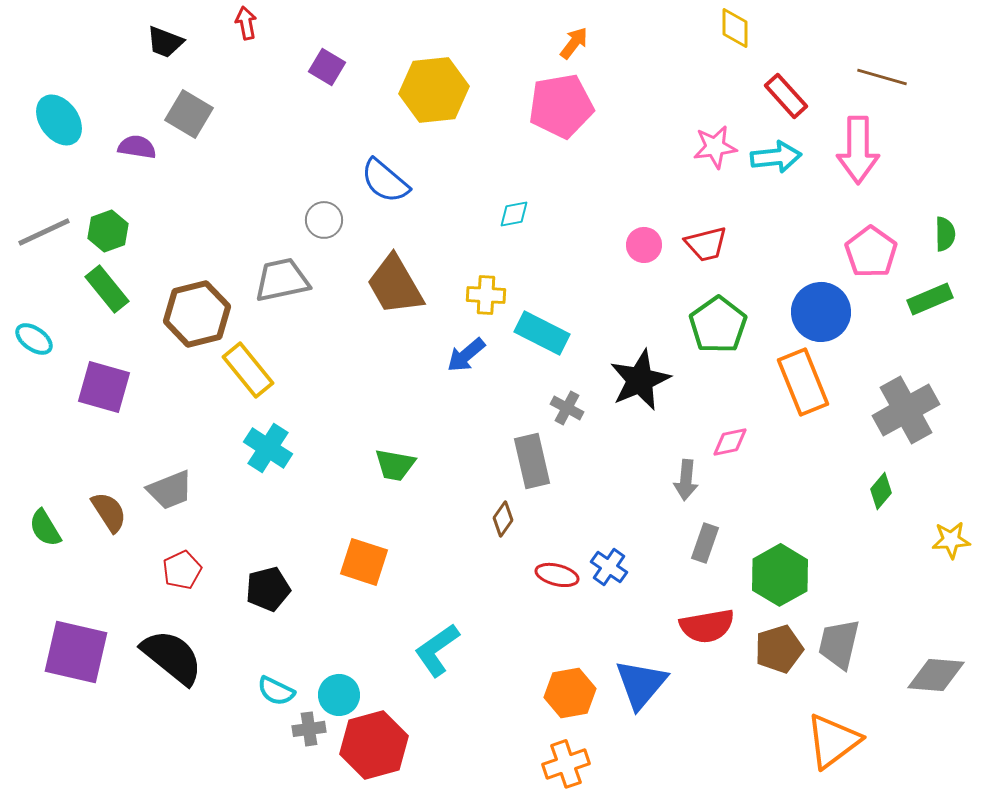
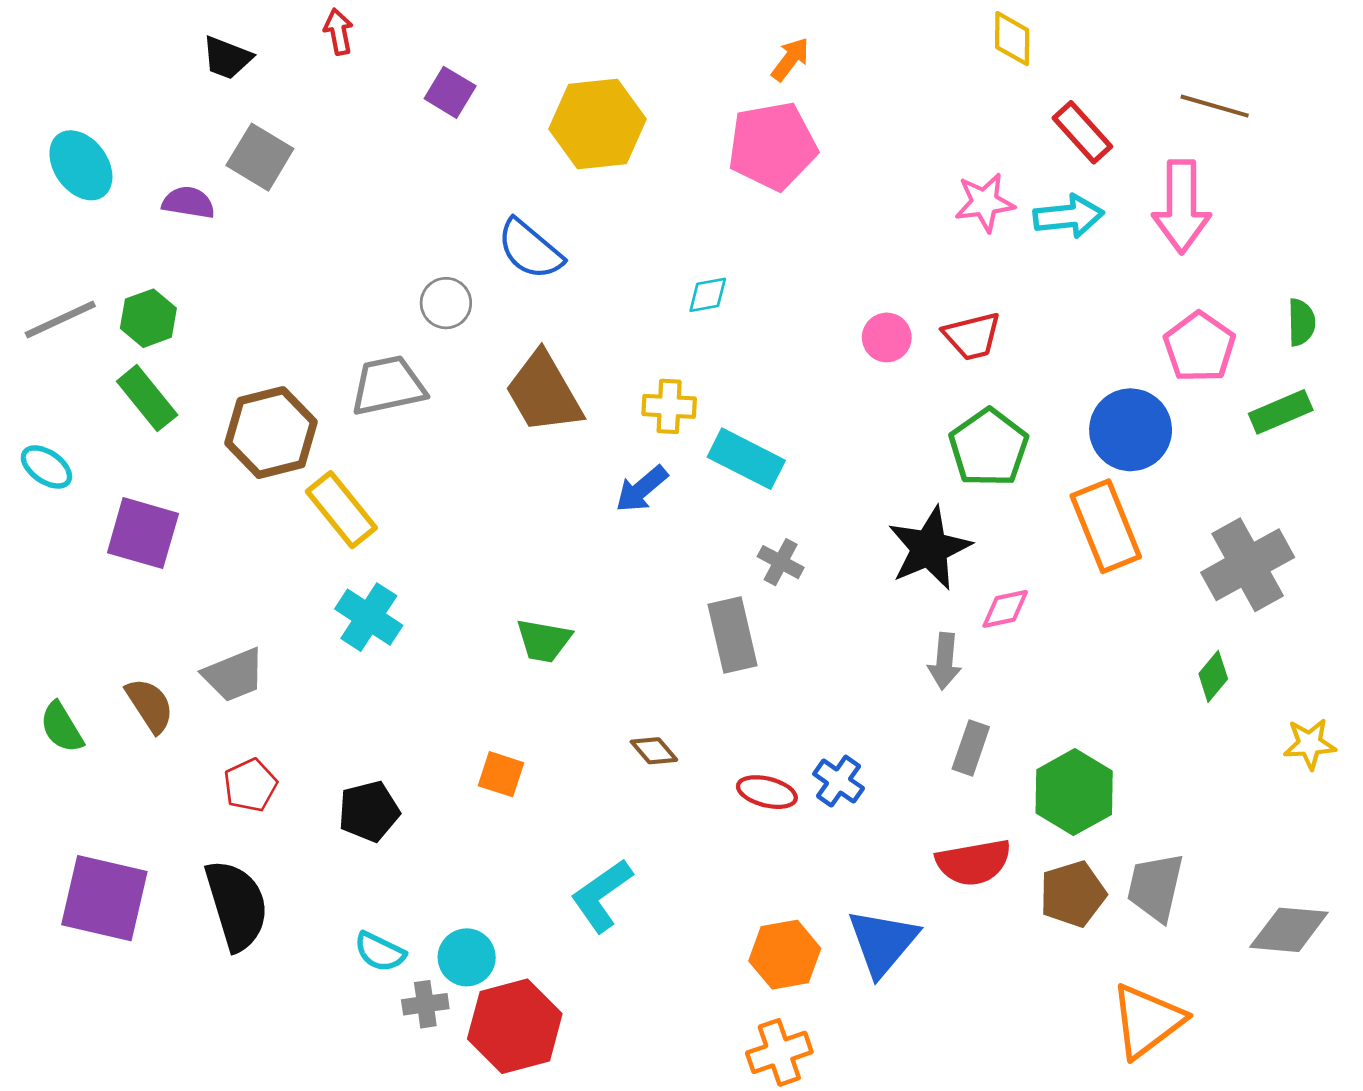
black star: (640, 380) -> (929, 548), moved
brown diamond: (503, 519) -> (654, 751), moved, turned -76
orange square: (364, 562) -> (501, 774), size x0.7
black semicircle: (172, 657) -> (237, 905), turned 34

